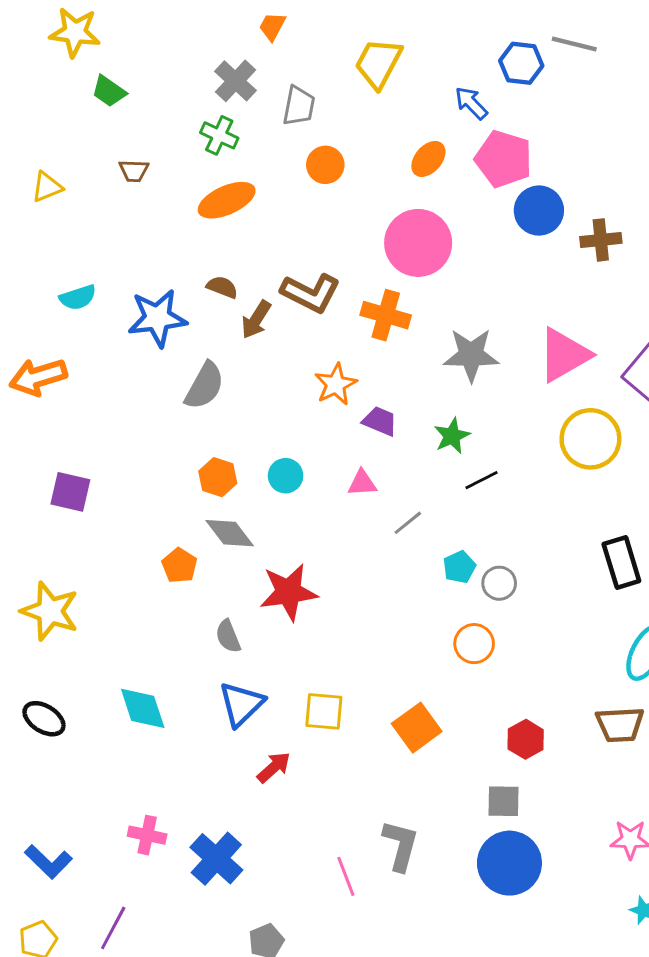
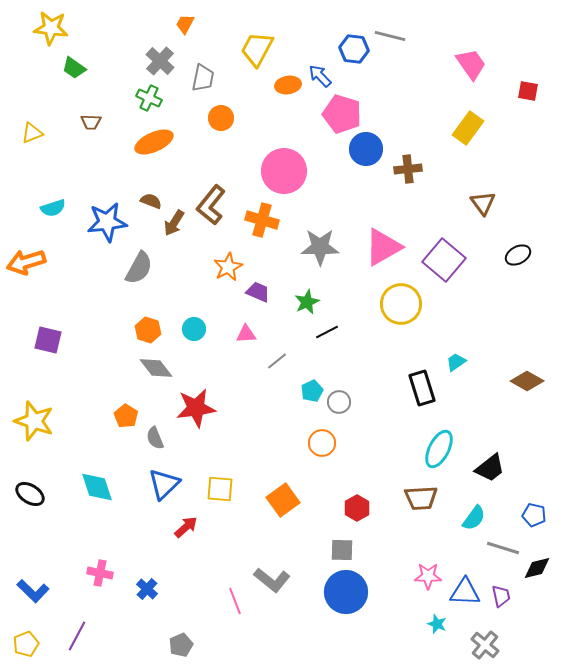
orange ellipse: (428, 159) -> (288, 85), moved, turned 40
brown L-shape: (311, 293) -> (211, 205), turned 102
orange pentagon: (179, 566) -> (126, 416), moved
gray L-shape: (400, 845) -> (272, 580), turned 114
blue cross: (216, 859) -> (147, 589), size x0.6

